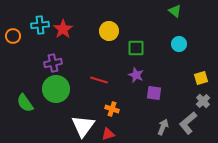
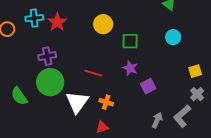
purple square: (154, 93) -> (148, 86), turned -35
white triangle: (83, 126) -> (77, 102), moved

